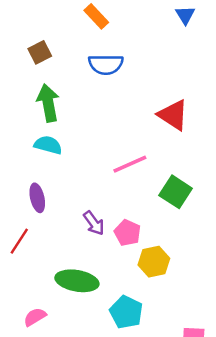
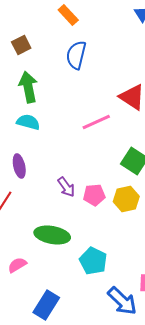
blue semicircle: (106, 64) -> (76, 55), turned 104
pink line: (130, 164) -> (96, 122), moved
pink pentagon: (127, 233) -> (94, 195), turned -30
yellow hexagon: (154, 262) -> (126, 199), moved

